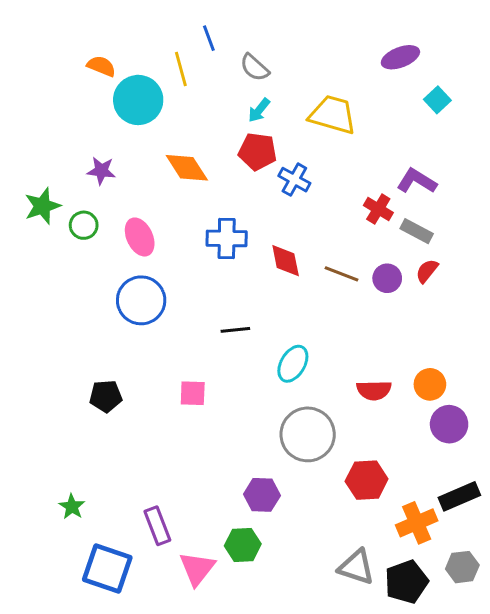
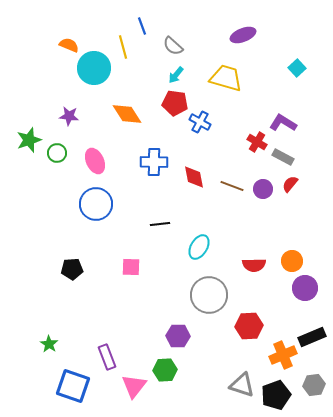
purple ellipse: (400, 57) -> (243, 35), moved

